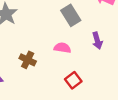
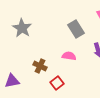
red square: (73, 80) -> (57, 83), moved

